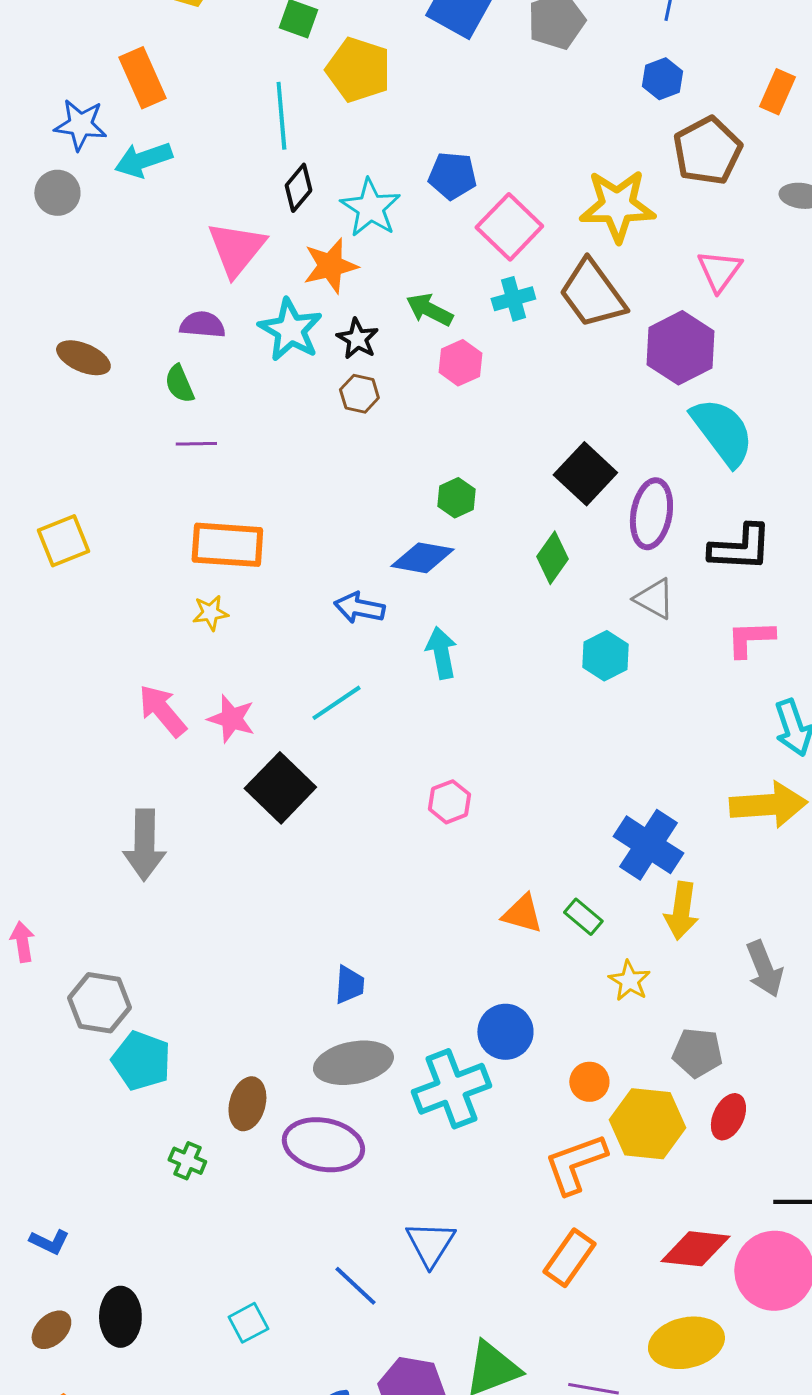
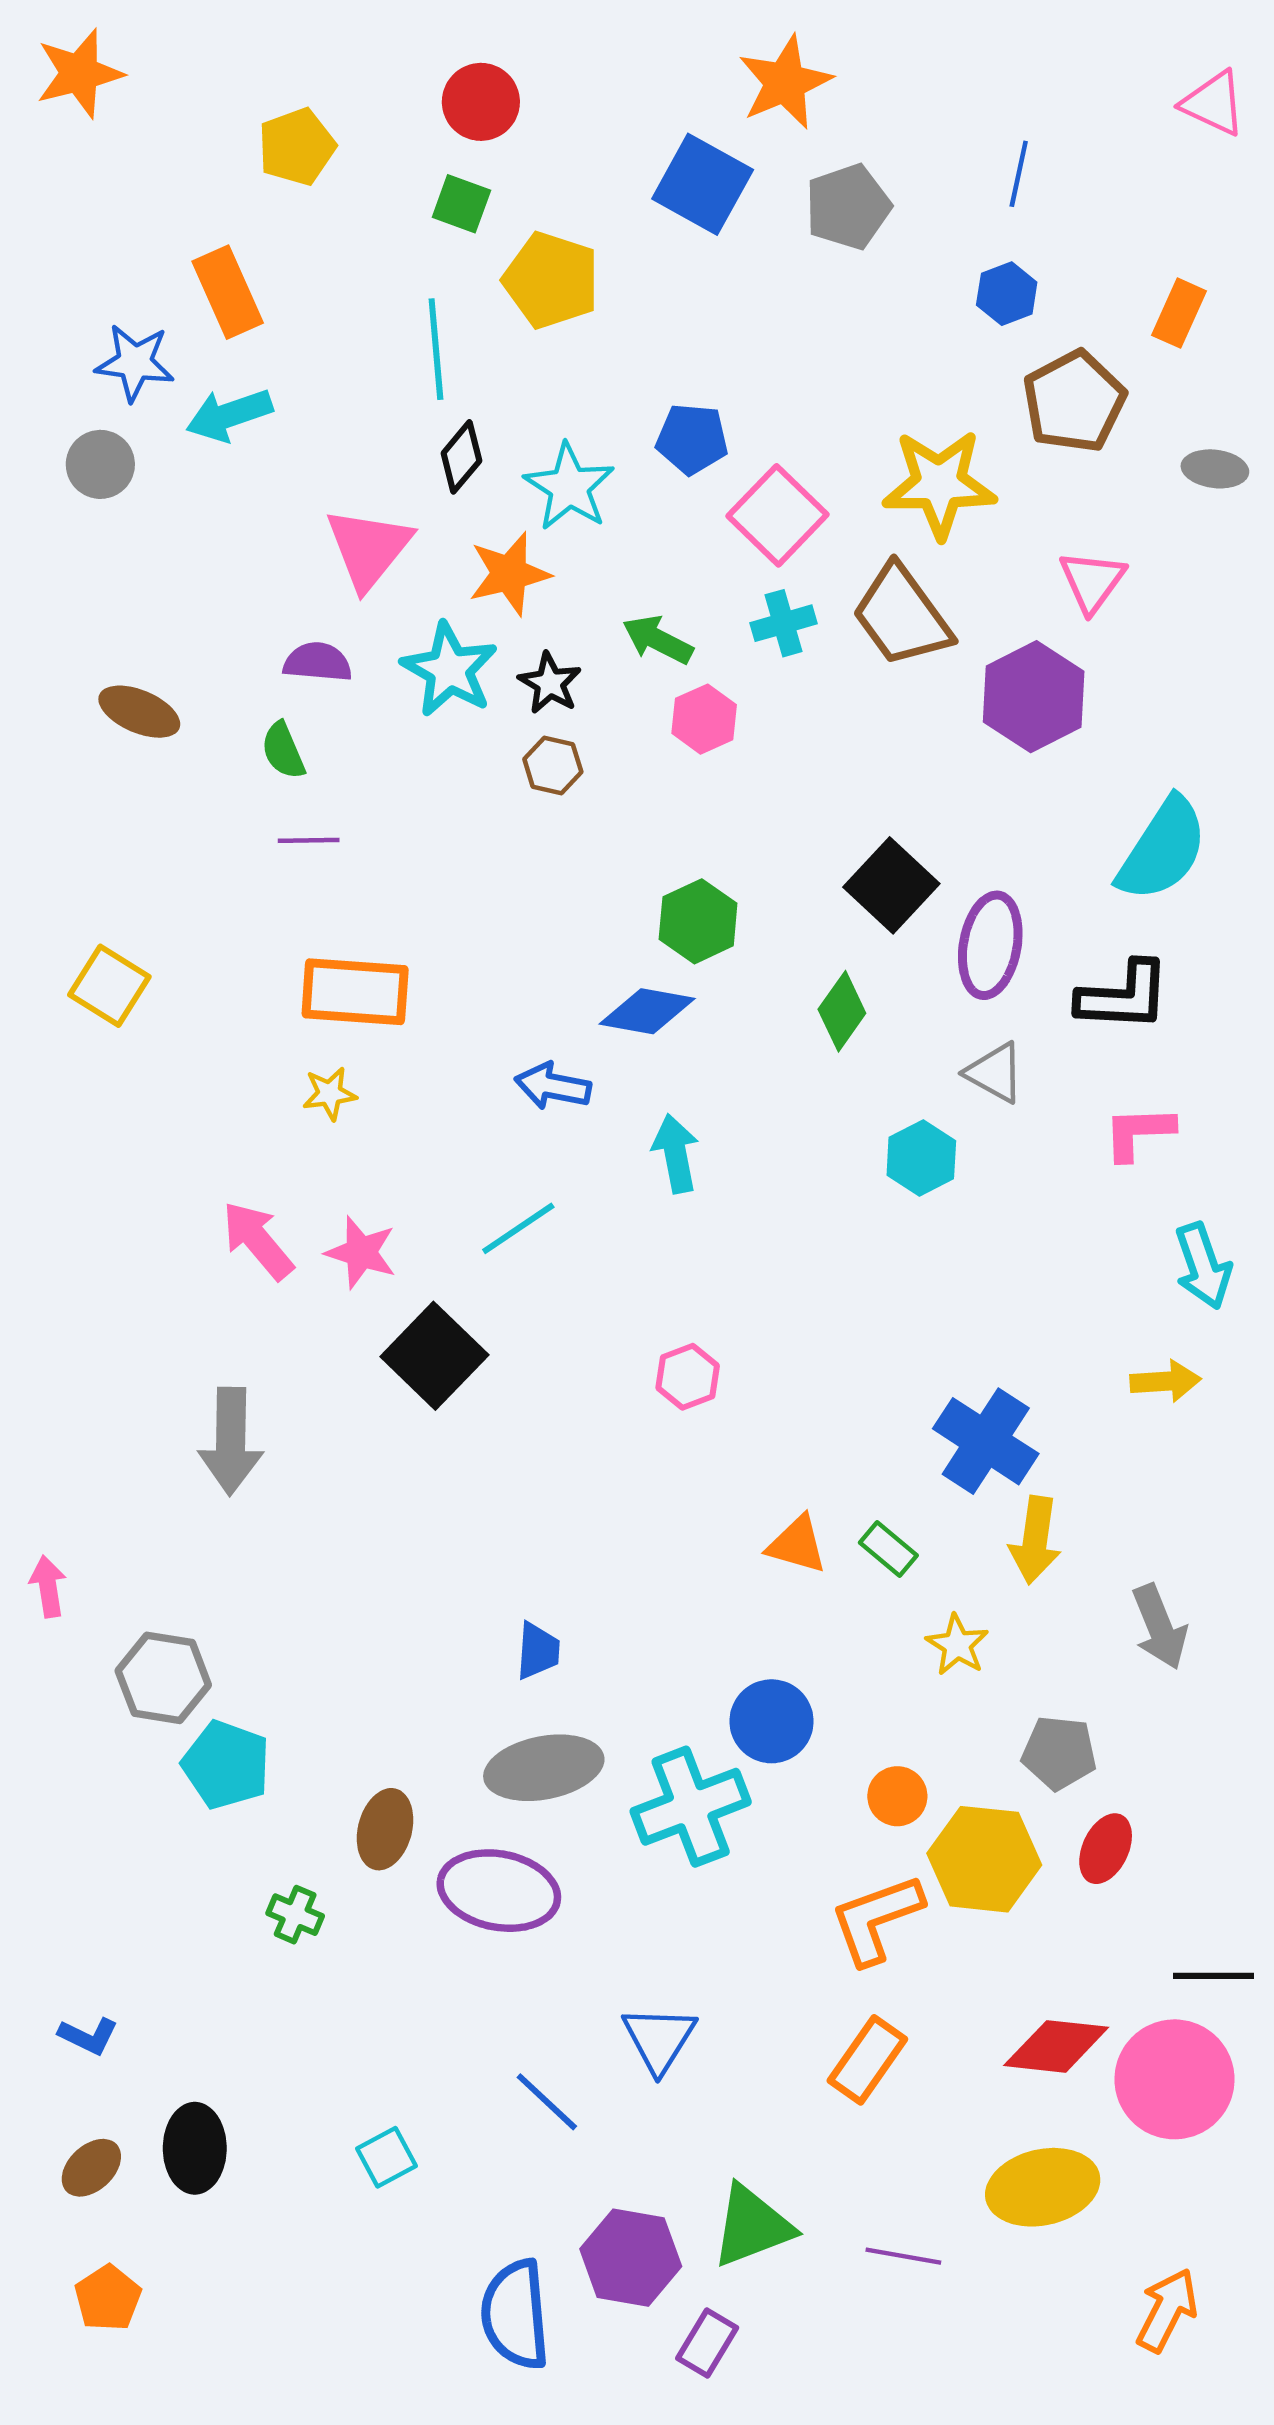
cyan semicircle: (722, 432) -> (1163, 849), moved, turned 70
green hexagon: (456, 498) -> (698, 921), size x1.4
yellow square: (63, 541) -> (109, 986), turned -36
yellow arrow: (768, 805) -> (1166, 1381), size x0.6

